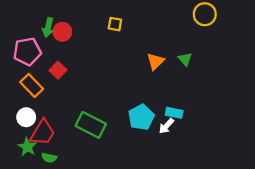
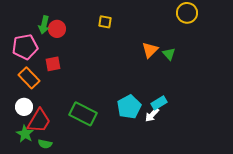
orange triangle: (155, 61) -> (150, 50), moved
red square: (58, 70) -> (53, 64), turned 35
cyan rectangle: (174, 113) -> (159, 103), turned -42

